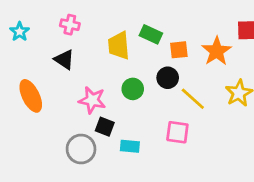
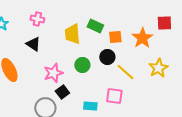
pink star: (92, 100) -> (53, 73), turned -30
black square: (105, 127) -> (62, 92), turned 32
cyan rectangle: (130, 146) -> (90, 106), moved

